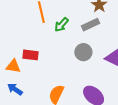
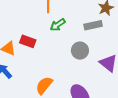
green arrow: (61, 25) -> (58, 25), moved

